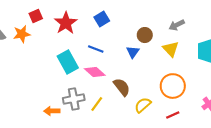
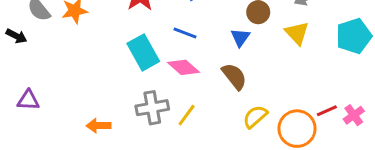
orange circle: (173, 86) -> (297, 129), moved
brown semicircle: (122, 87) -> (234, 76), moved
orange arrow: (52, 111) -> (99, 126), moved
red line: (173, 115) -> (327, 111), moved

